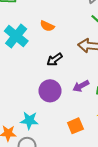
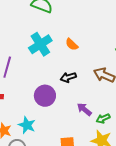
purple arrow: (81, 86) -> (84, 109), turned 49
purple circle: (50, 91) -> (45, 96), moved

